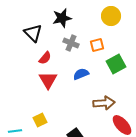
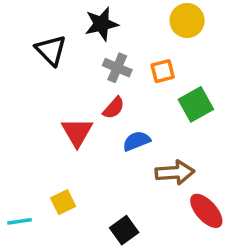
red semicircle: (45, 58) -> (114, 108), moved
blue semicircle: (81, 74) -> (136, 141), moved

